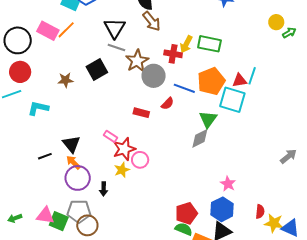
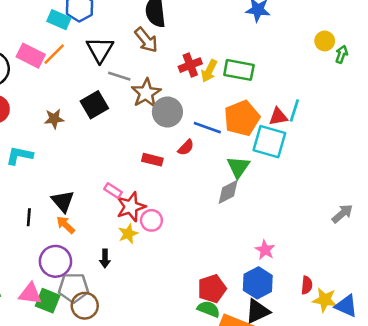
brown arrow: (152, 21) -> (146, 40), moved
black triangle: (115, 28) -> (100, 50), moved
green arrow: (289, 33) -> (341, 54), turned -40
red cross: (173, 54) -> (190, 65), moved, turned -30
black line: (45, 156) -> (29, 217), turned -64
purple circle: (78, 178) -> (55, 261), moved

